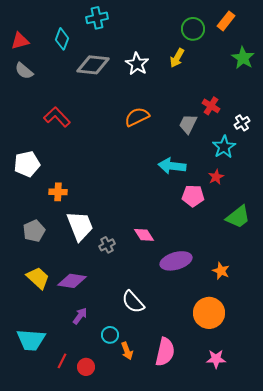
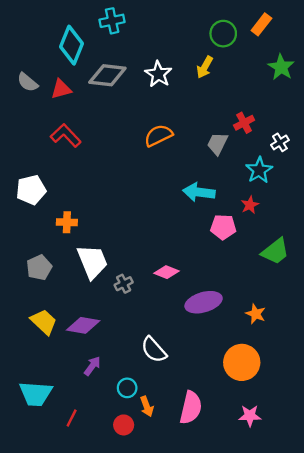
cyan diamond: (62, 39) -> (72, 45), size x1.5
red triangle: (20, 41) -> (61, 89), moved
red cross: (211, 106) -> (244, 123), turned 30
pink diamond: (144, 235) -> (166, 272), turned -35
red circle: (86, 367) -> (124, 425), moved

